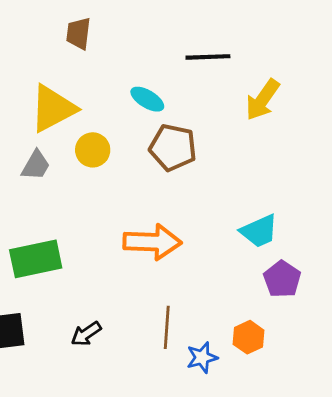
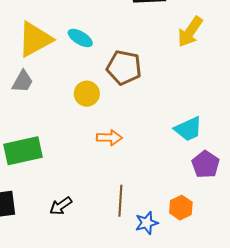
cyan ellipse: (147, 99) -> (80, 38), moved
yellow circle: (93, 150) -> (87, 94), moved
orange arrow: (152, 242) -> (109, 138), size x0.6

